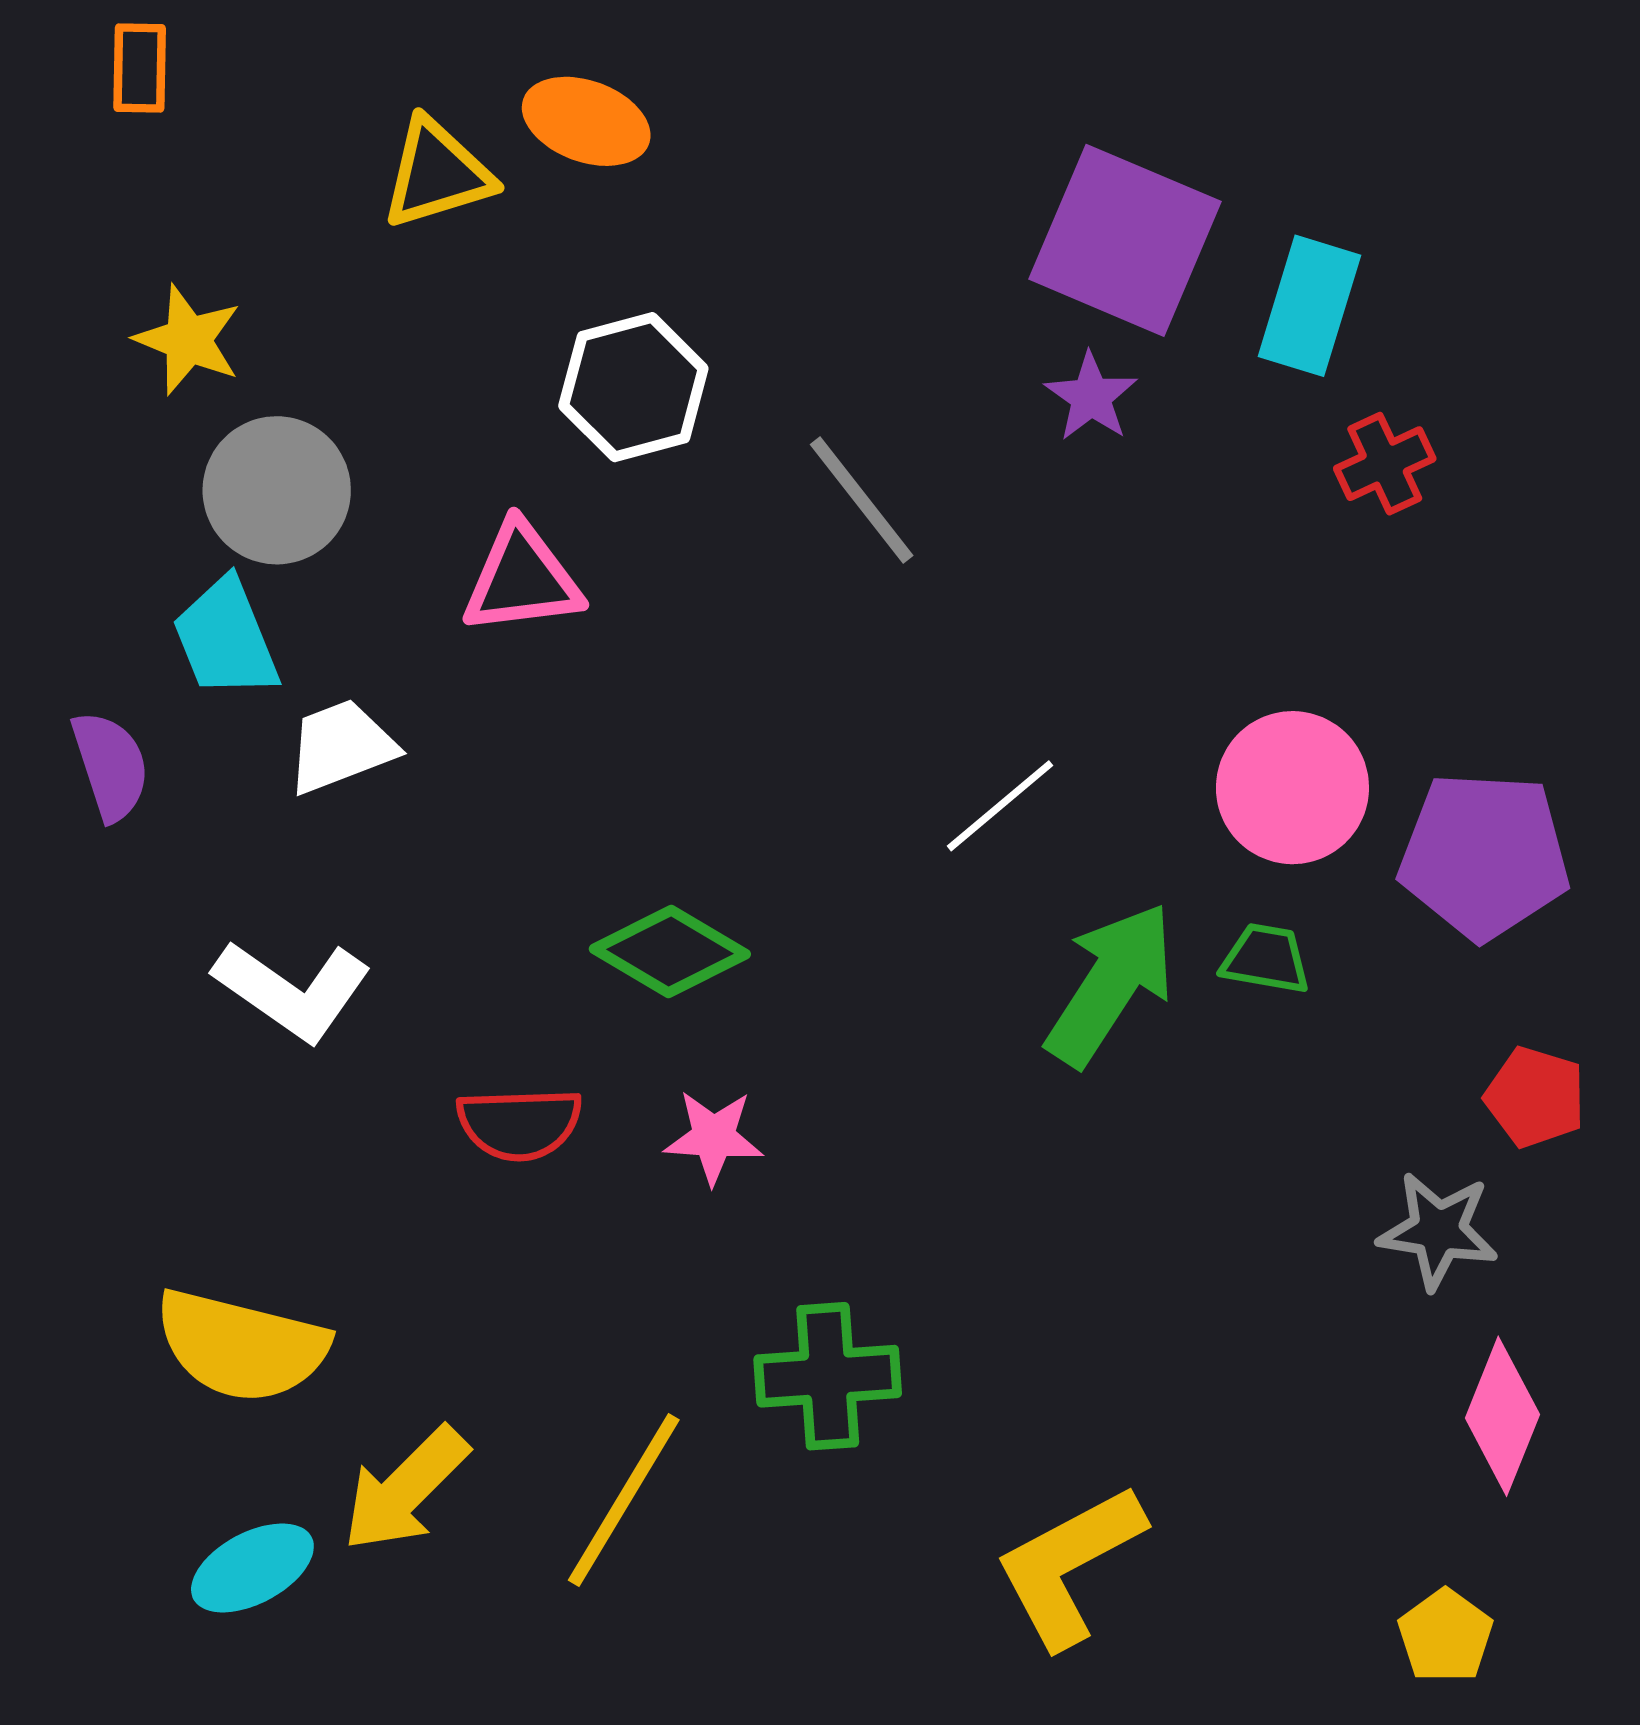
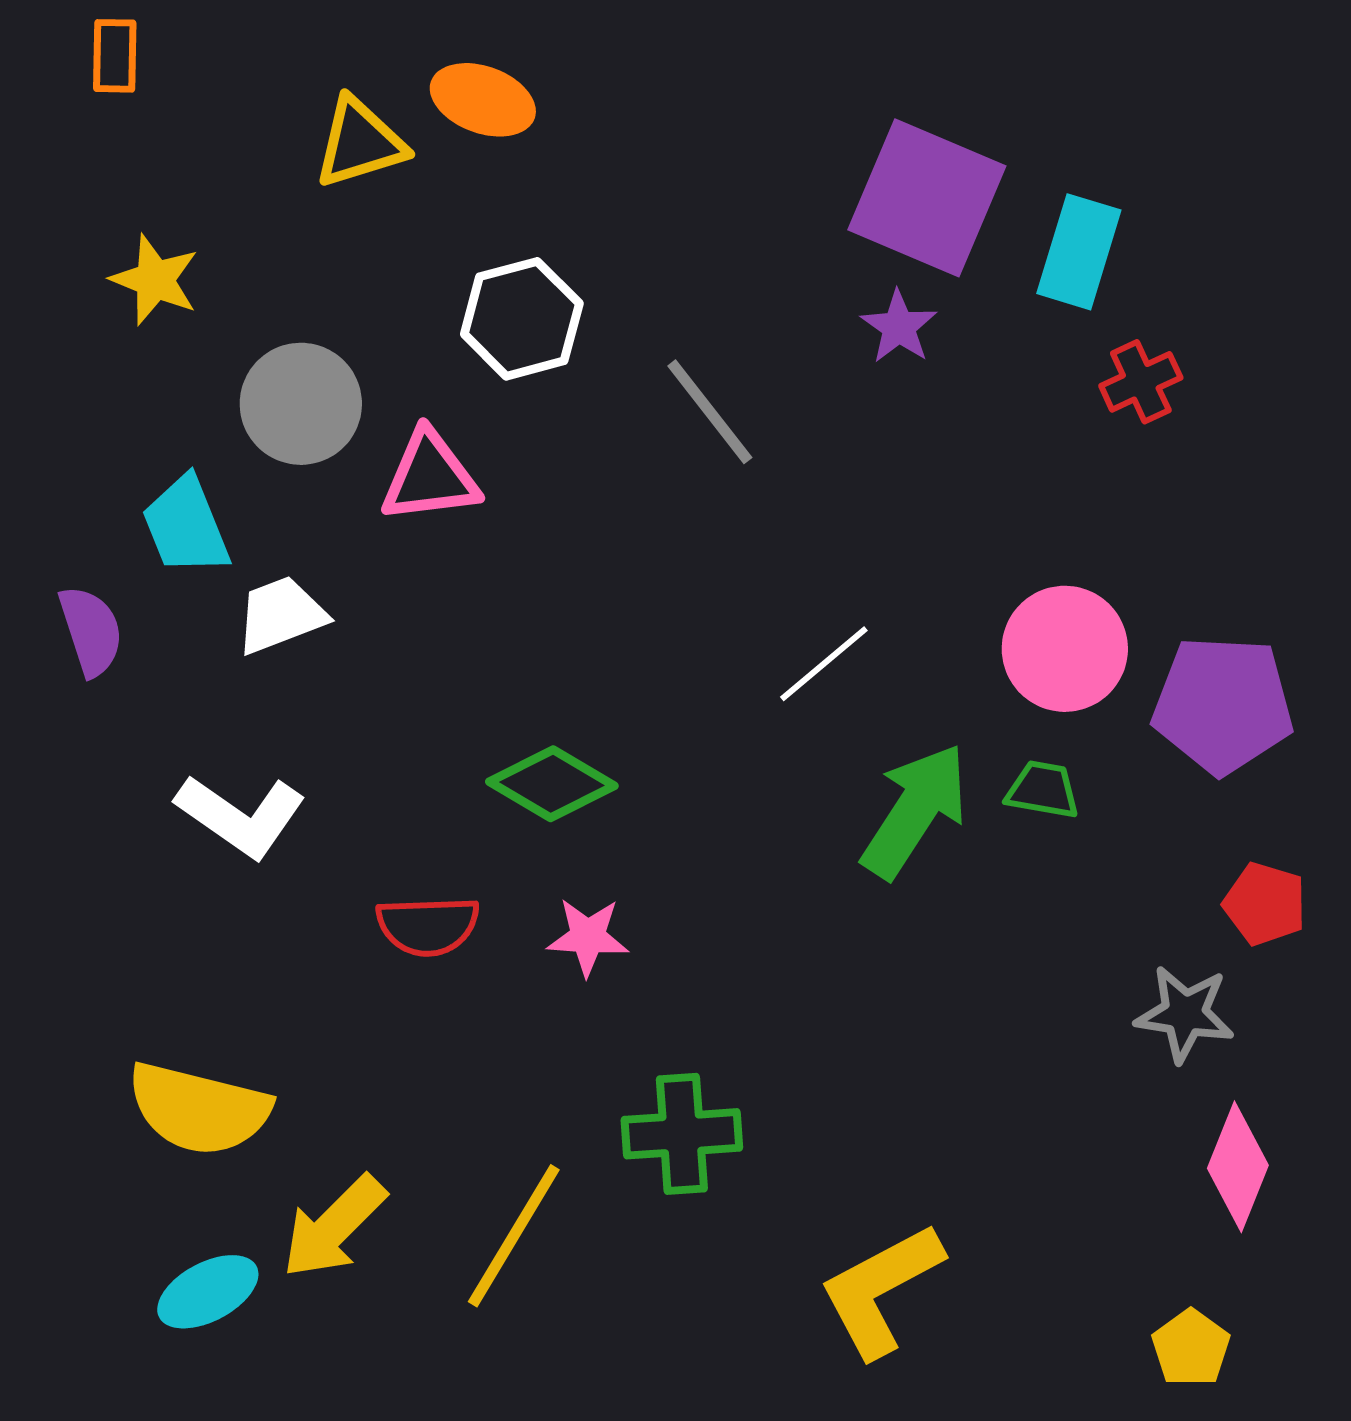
gray circle: (277, 490) -> (301, 404), moved

